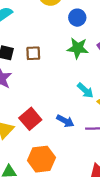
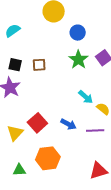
green star: (78, 48) -> (78, 60), turned 30

